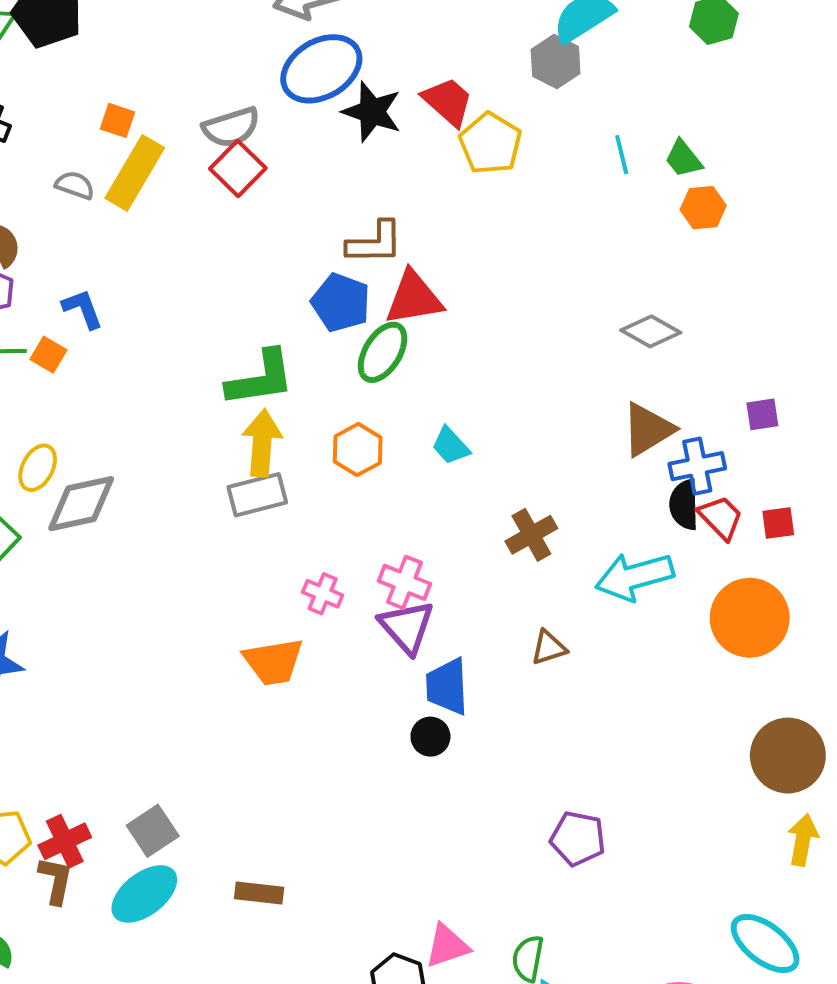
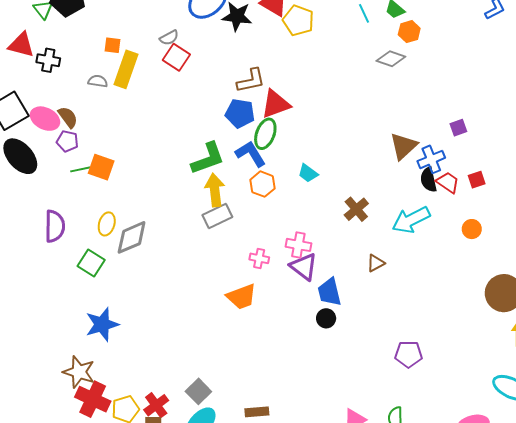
gray semicircle: (231, 127) -> (169, 38), size x0.7
blue L-shape: (83, 309) -> (251, 154), moved, size x1.4
gray diamond: (651, 331) -> (391, 59), moved
orange square: (48, 355) -> (101, 167), size x1.5
orange circle: (750, 618) -> (472, 229), size x0.5

